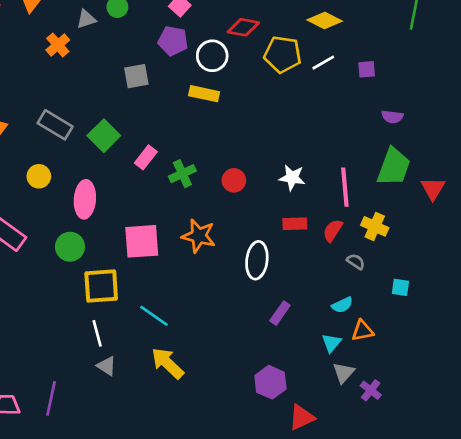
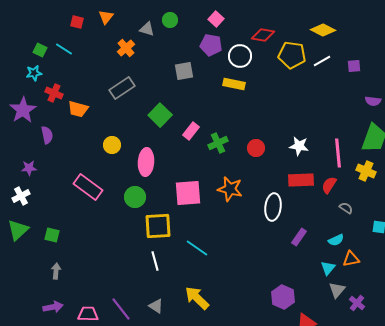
gray triangle: (86, 19) -> (147, 29), turned 35
gray rectangle: (55, 125) -> (122, 88), moved, turned -65
red rectangle: (295, 224) -> (301, 180), size x1.4
yellow cross: (375, 226) -> (366, 171), moved
purple rectangle: (280, 313) -> (299, 237), moved
yellow arrow: (168, 363) -> (197, 298), moved
gray triangle: (107, 366) -> (156, 306), moved
purple line: (51, 398) -> (121, 309), turned -50

